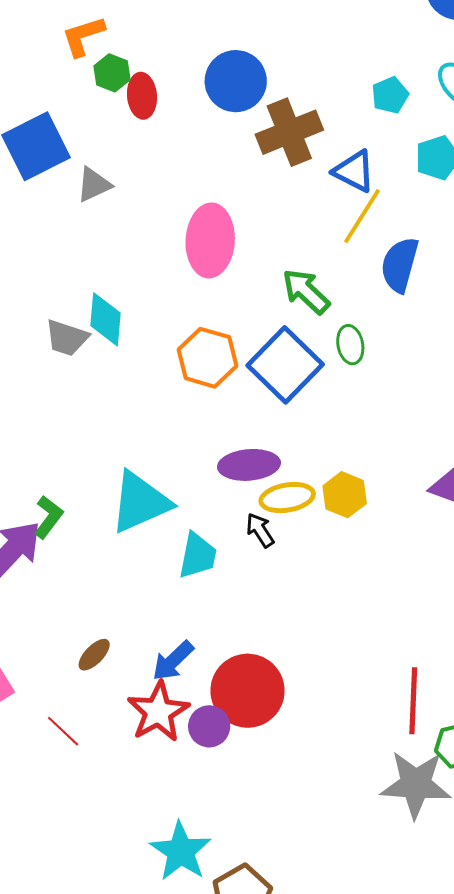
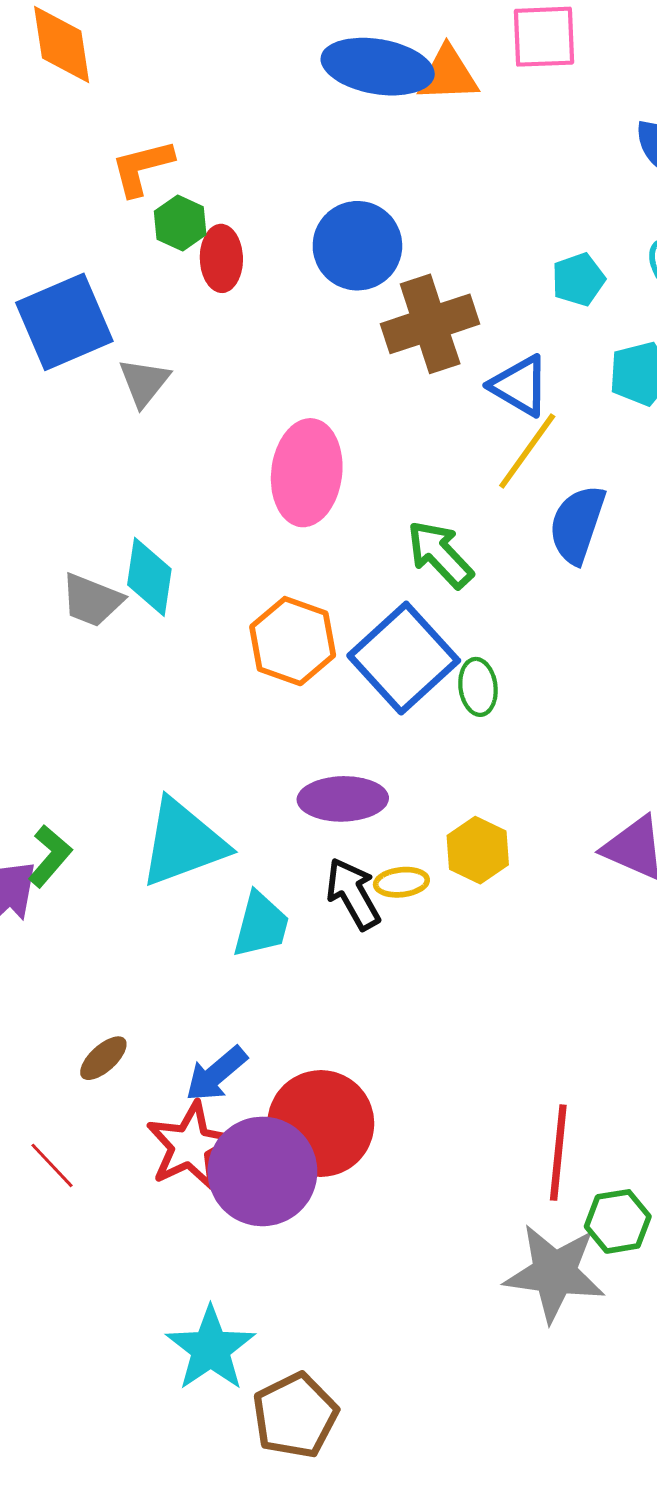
gray triangle: (94, 185) -> (144, 382), turned -30
green ellipse: (350, 345) -> (478, 687), moved
yellow ellipse: (287, 498) -> (401, 882), moved, size x0.7
black arrow: (260, 530) -> (353, 894), size x1.4
purple circle: (209, 726) -> (262, 1171), size x1.8

